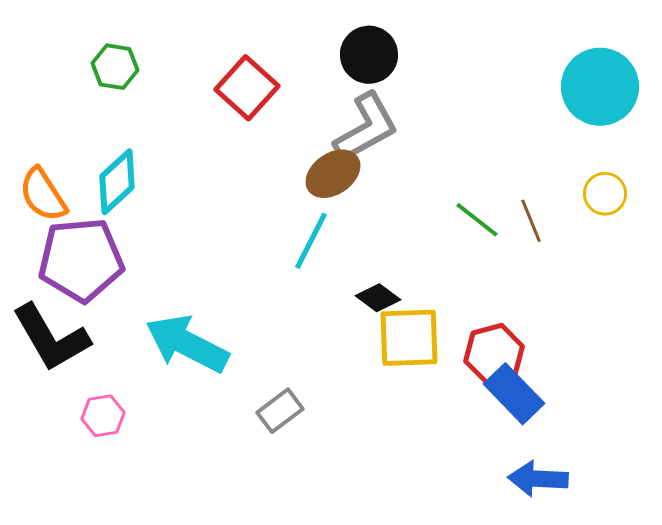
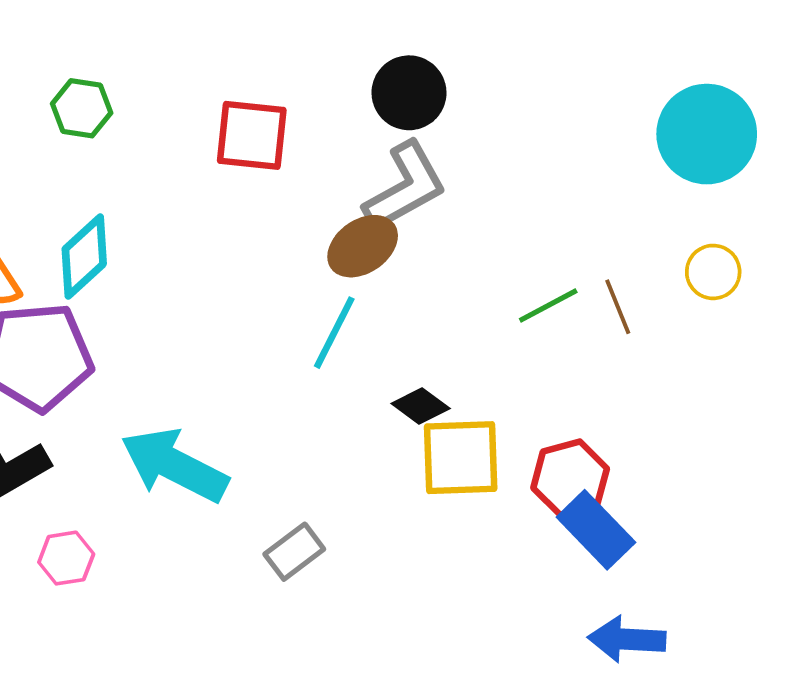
red square: (247, 88) -> (252, 135), turned -36
green line: (477, 220) -> (548, 305), turned -66

